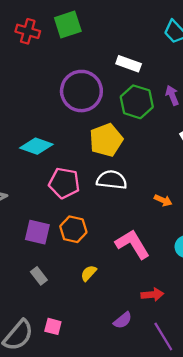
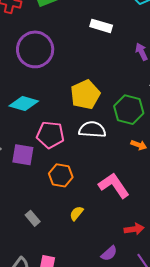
purple circle: (81, 91) -> (35, 49), moved
green hexagon: (137, 102) -> (129, 110), moved
purple square: (37, 232) -> (23, 155), moved

